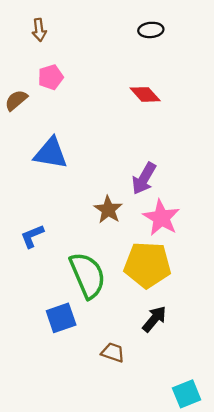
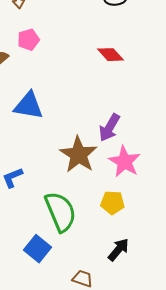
brown star: (108, 210) -> (78, 155), size x1.5
yellow pentagon: (147, 265) -> (112, 203), size x0.6
blue square: (61, 318) -> (37, 249), turned -32

